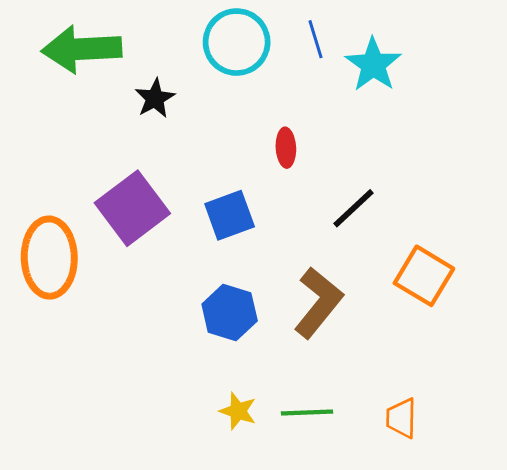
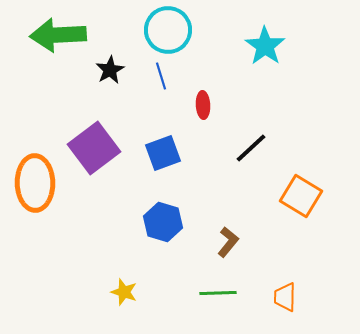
blue line: (315, 39) -> (161, 76), moved
brown L-shape: (318, 303) -> (228, 242), moved, size x0.6
yellow star: (238, 411) -> (124, 292), moved

